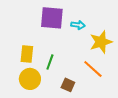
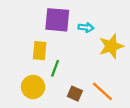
yellow rectangle: (27, 54) -> (40, 51), moved
orange line: (93, 69) -> (102, 91), moved

